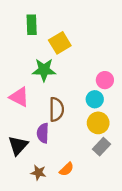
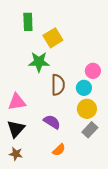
pink triangle: (19, 97) -> (17, 102), moved, turned -36
brown semicircle: (56, 109) -> (58, 85), moved
purple semicircle: (43, 133) -> (52, 122), moved, turned 120
brown star: (38, 173) -> (16, 154), moved

